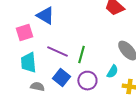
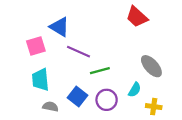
purple line: (57, 52) -> (79, 52), moved
green line: (81, 55) -> (100, 71), turned 60

